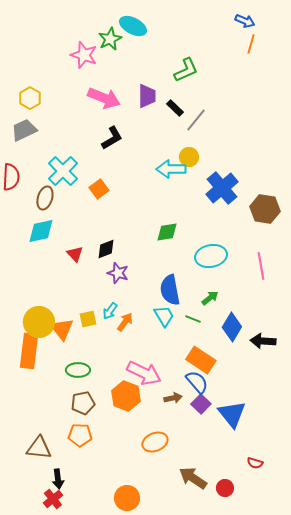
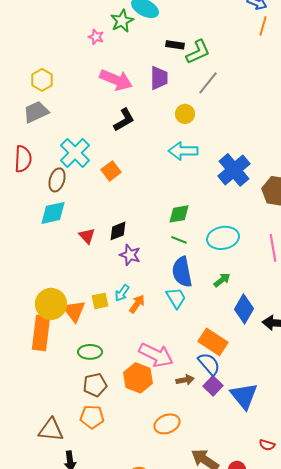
pink star: (84, 55) -> (96, 37), size x0.6
black rectangle: (175, 108) -> (175, 45), moved, turned -36
gray line: (196, 120) -> (208, 83), moved
yellow circle: (189, 157) -> (185, 114), moved
green line: (193, 319) -> (179, 240), moved

